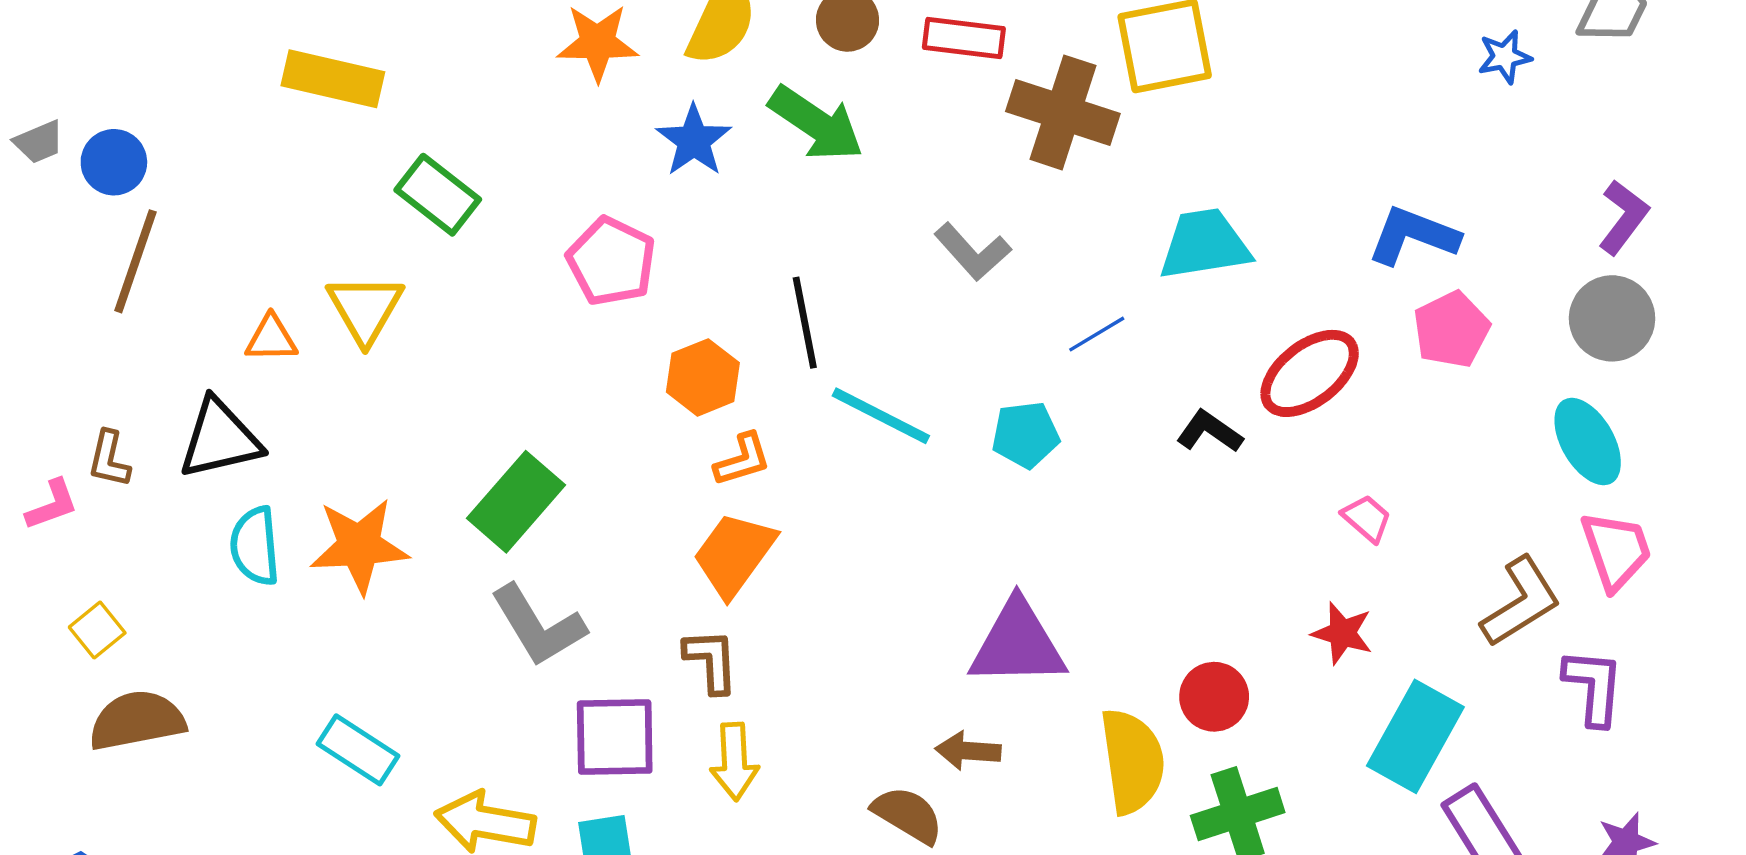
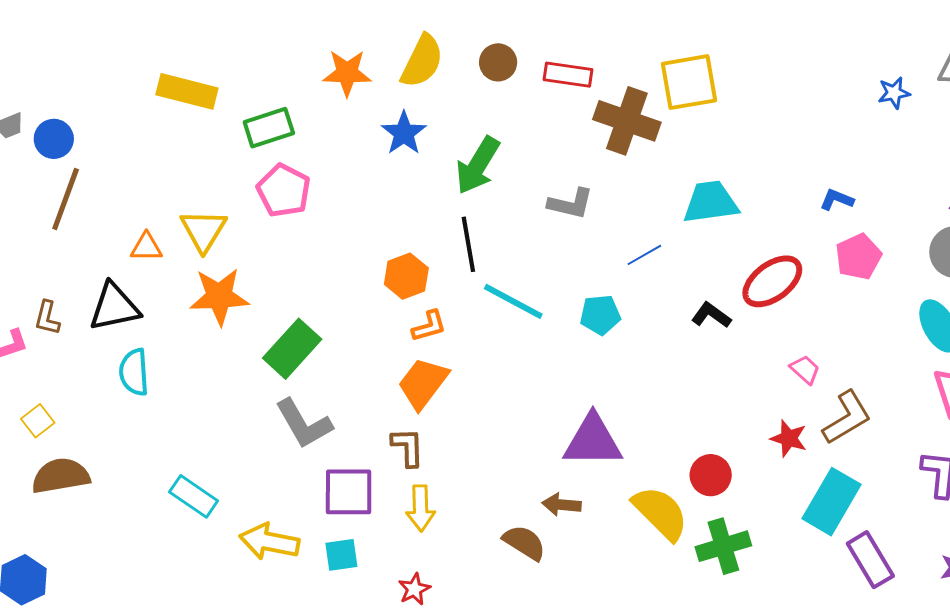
green arrow: (816, 123) -> (478, 165), moved, turned 86
green rectangle: (438, 195) -> (269, 128), moved, turned -57
blue L-shape: (1413, 236) -> (837, 200), size x0.6
gray L-shape: (973, 252) -> (571, 204), turned -36
pink pentagon: (611, 261) -> (284, 191), moved
orange star: (359, 546) -> (219, 296), moved
brown L-shape: (1521, 602) -> (847, 418), moved
yellow semicircle: (1132, 761) -> (660, 513), turned -38

